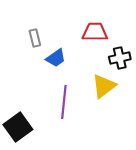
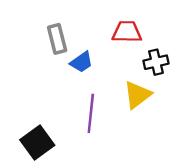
gray rectangle: (35, 38) -> (57, 39), size x1.4

